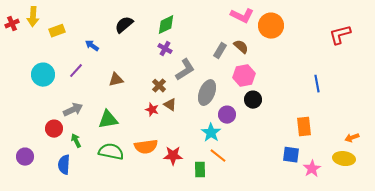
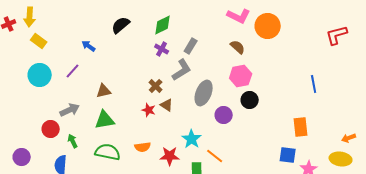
yellow rectangle: (57, 31) -> (39, 41), moved, turned 56
gray rectangle: (220, 51) -> (191, 46), moved
brown triangle: (116, 80) -> (104, 91), moved
cyan star: (211, 133) -> (192, 139), moved
orange semicircle: (146, 147) -> (143, 147), size x0.7

